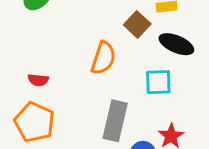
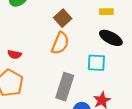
brown square: (137, 24) -> (63, 18), moved

